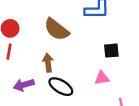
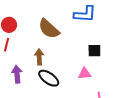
purple arrow: (24, 85) -> (17, 74), turned 96

